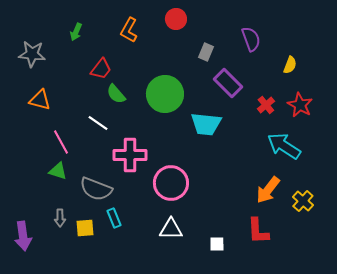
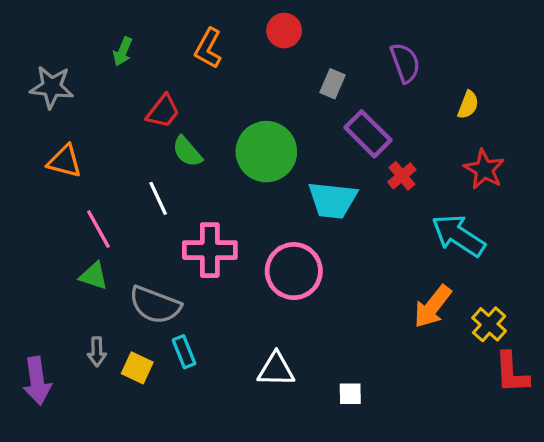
red cross: (266, 105) -> (402, 176), moved
white line: (98, 123) -> (158, 198), turned 30
pink circle: (171, 183) -> (294, 271), moved
yellow square: (85, 228) -> (137, 368), turned 30
red L-shape: (258, 231) -> (512, 373), moved

